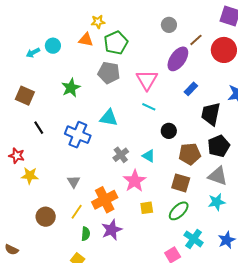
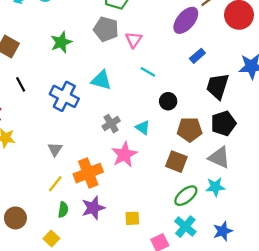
pink triangle: (147, 80) -> (134, 40), moved, size x0.7
yellow square: (147, 208) -> (132, 218), moved
green ellipse: (179, 211) -> (186, 196), moved
brown circle: (46, 217) -> (15, 218), moved

